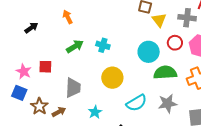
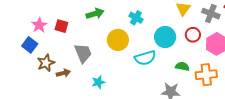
cyan cross: (103, 45) -> (136, 18), moved
green semicircle: (165, 73) -> (182, 66), moved, size x0.6
yellow circle: (112, 78) -> (118, 40), moved
gray trapezoid: (73, 88) -> (83, 53), turned -40
cyan semicircle: (136, 103) -> (145, 58), moved

